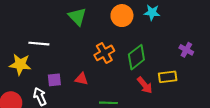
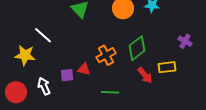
white line: (39, 44) -> (43, 35), turned 36
orange cross: (104, 53) -> (106, 55), moved
purple square: (54, 80) -> (67, 75), moved

